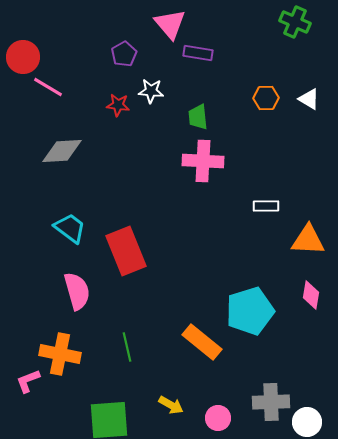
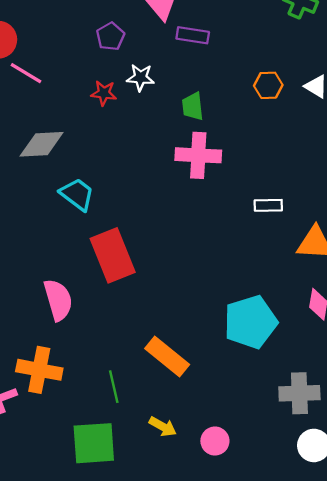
cyan trapezoid: (70, 228) -> (77, 194), moved
orange rectangle: (202, 342) -> (167, 357), moved
green line: (127, 347) -> (114, 387), moved
gray cross: (271, 402) -> (299, 393), moved

